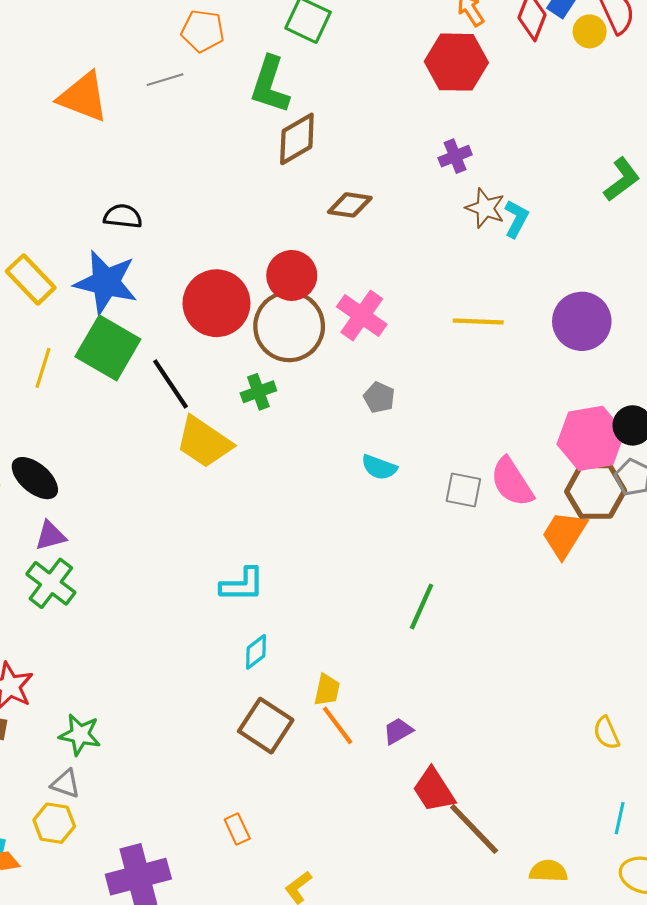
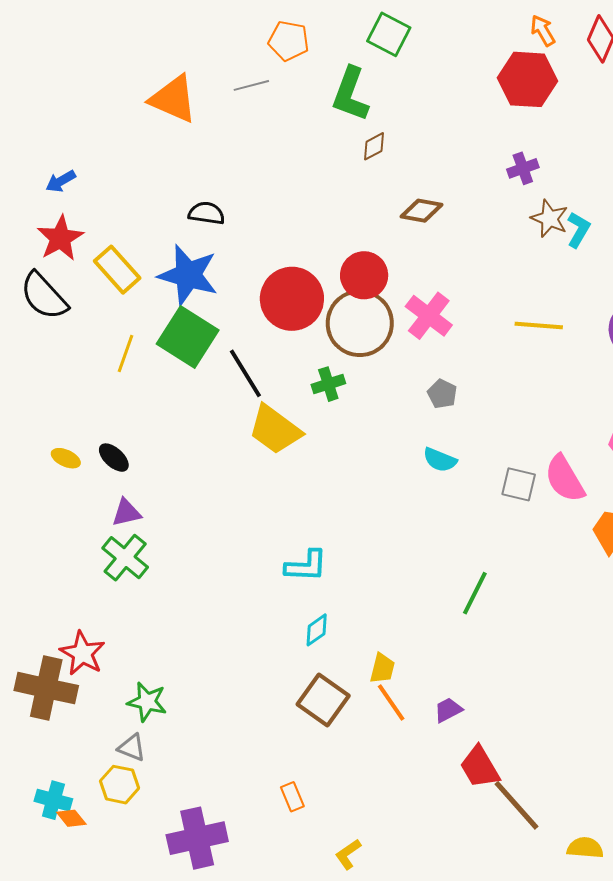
brown diamond: (297, 139) -> (374, 146), size x0.6
black ellipse: (35, 478) -> (114, 458), size x0.7

